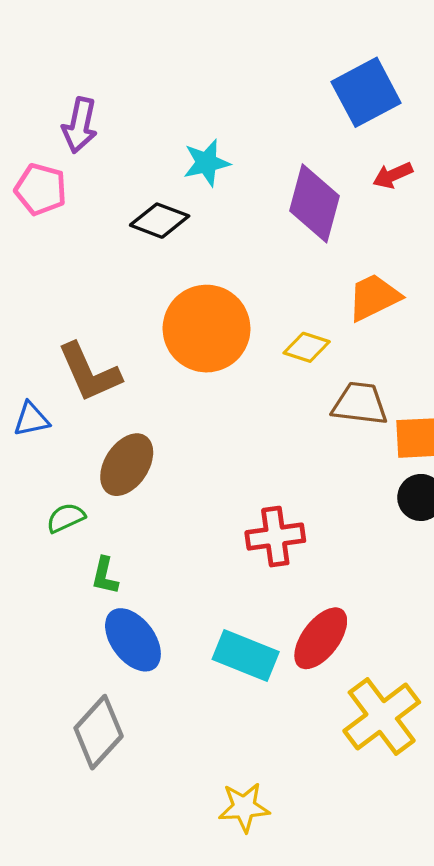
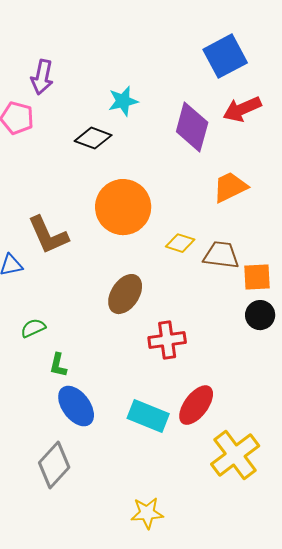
red arrow: (393, 175) -> (242, 109), size x1.5
yellow diamond: (307, 347) -> (180, 243), moved
brown ellipse: (127, 465) -> (125, 294), moved

